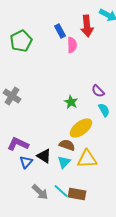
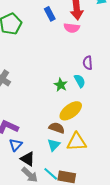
pink semicircle: (72, 45) -> (72, 28), moved, turned 98
purple semicircle: (98, 91) -> (88, 63), moved, turned 40
cyan semicircle: (104, 110) -> (80, 81), moved
black triangle: (44, 156) -> (28, 159), moved

